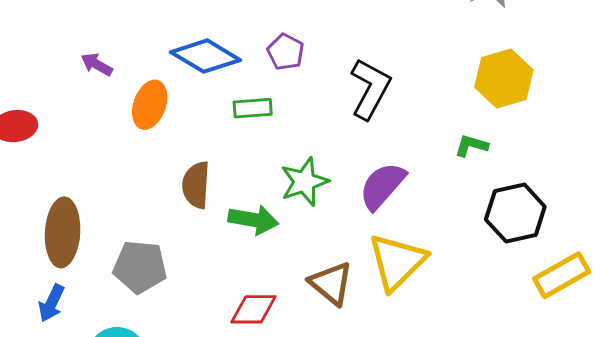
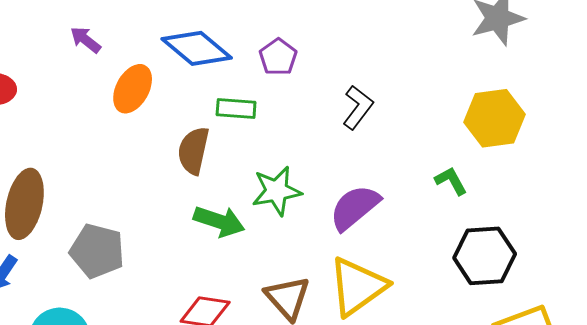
black L-shape: (370, 89) -> (358, 107), size x0.7
green L-shape: (471, 146) -> (451, 181), turned 36
brown semicircle: (196, 185) -> (193, 151), moved

